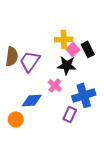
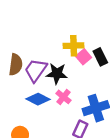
black star: (67, 65) -> (57, 74), moved
blue diamond: (32, 100) -> (38, 99), moved, turned 30

